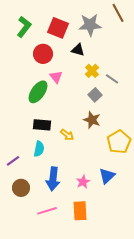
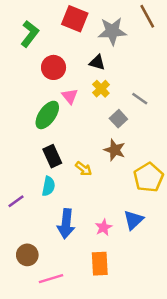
red square: (58, 28) -> (75, 19), moved
yellow cross: (92, 71) -> (101, 89), moved
black rectangle: (42, 125) -> (52, 156), turned 60
brown circle: (21, 188) -> (27, 255), moved
pink line: (47, 211) -> (51, 279), moved

